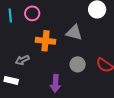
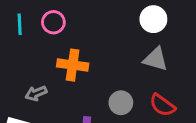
gray triangle: (74, 33) -> (156, 59), moved

